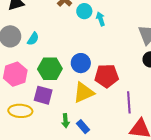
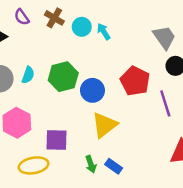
green hexagon: (50, 69) -> (63, 77), moved
red pentagon: (107, 76) -> (135, 81), moved, turned -30
purple line: (129, 102) -> (165, 103), moved

